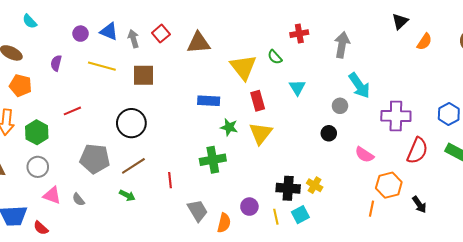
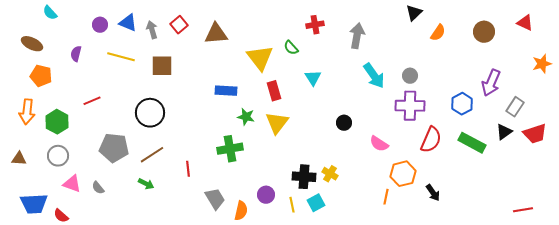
gray circle: (340, 106) -> (410, 76), moved

